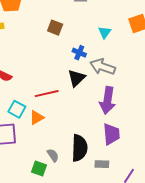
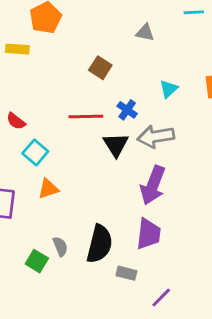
gray arrow: (103, 67) -> (156, 136), turned -40
black triangle: (76, 78) -> (116, 145), turned -30
red line: (47, 94) -> (86, 117), moved
cyan square: (17, 109) -> (35, 152), moved

